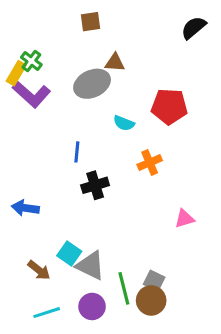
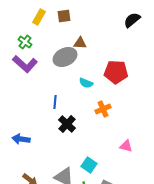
yellow rectangle: (16, 73) -> (39, 17), moved
black cross: (95, 185) -> (67, 124), turned -30
pink triangle: (184, 219) -> (126, 146), turned 32
cyan square: (69, 253) -> (89, 165), moved

